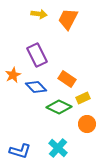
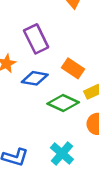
blue diamond: (36, 87) -> (35, 78), turned -35

